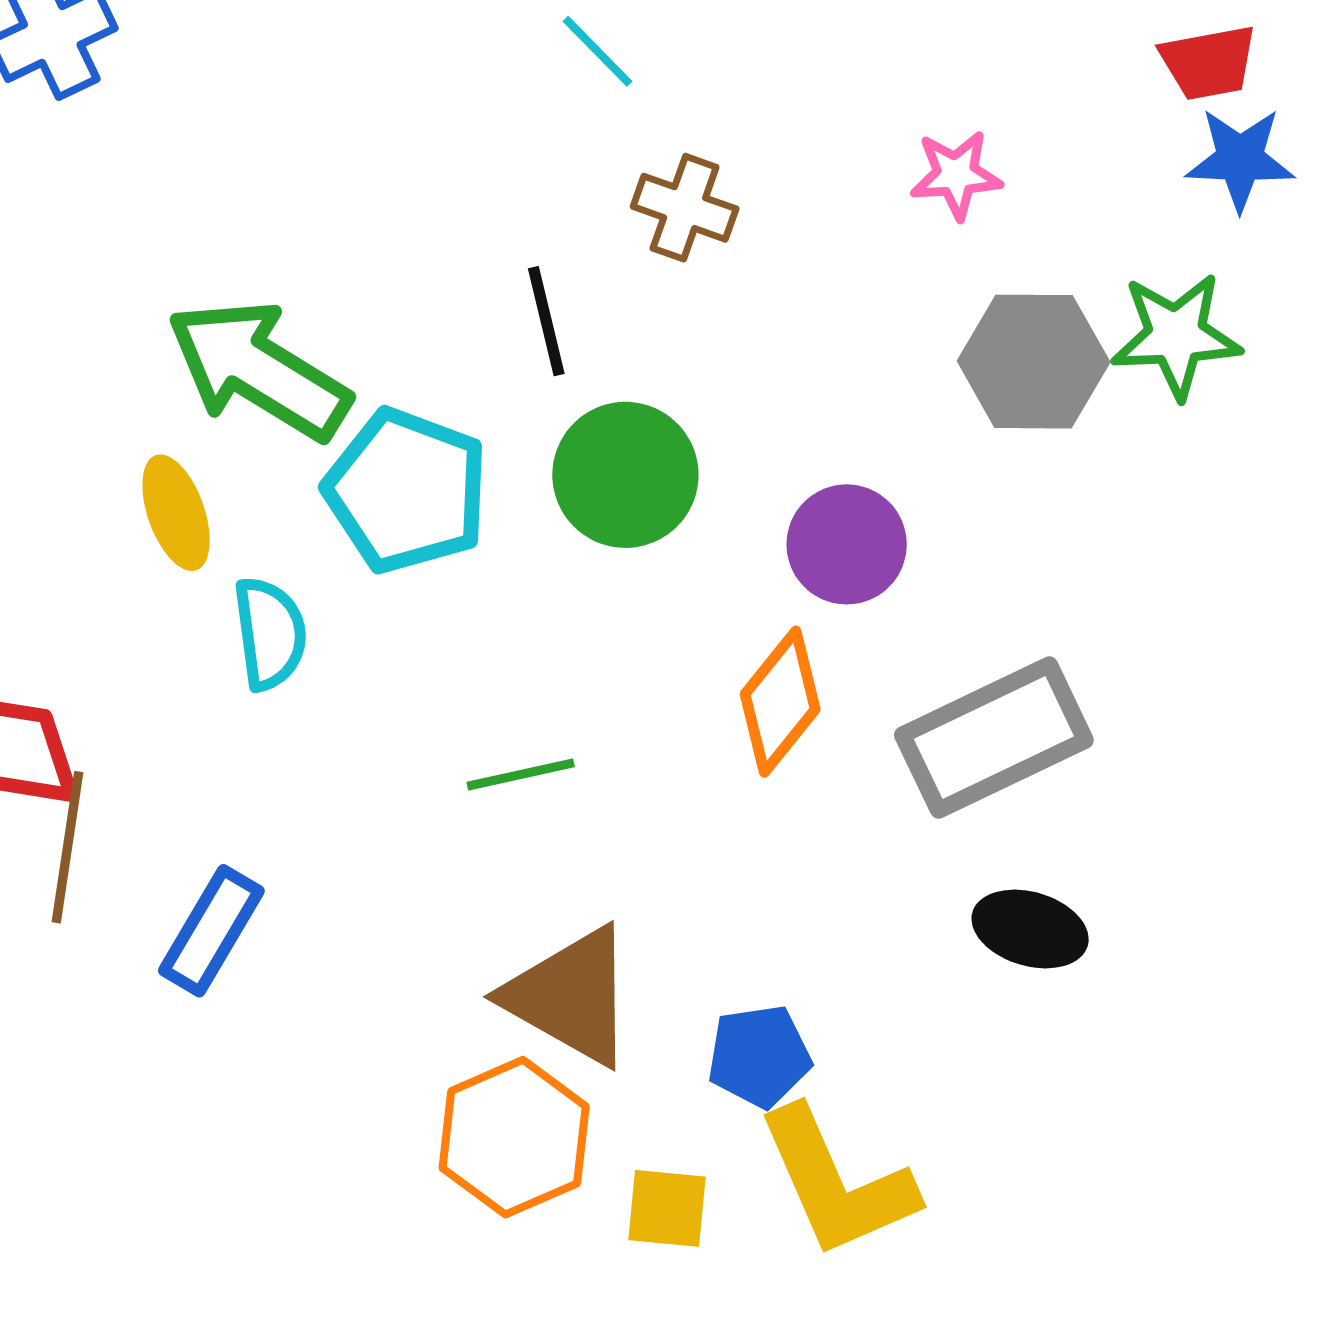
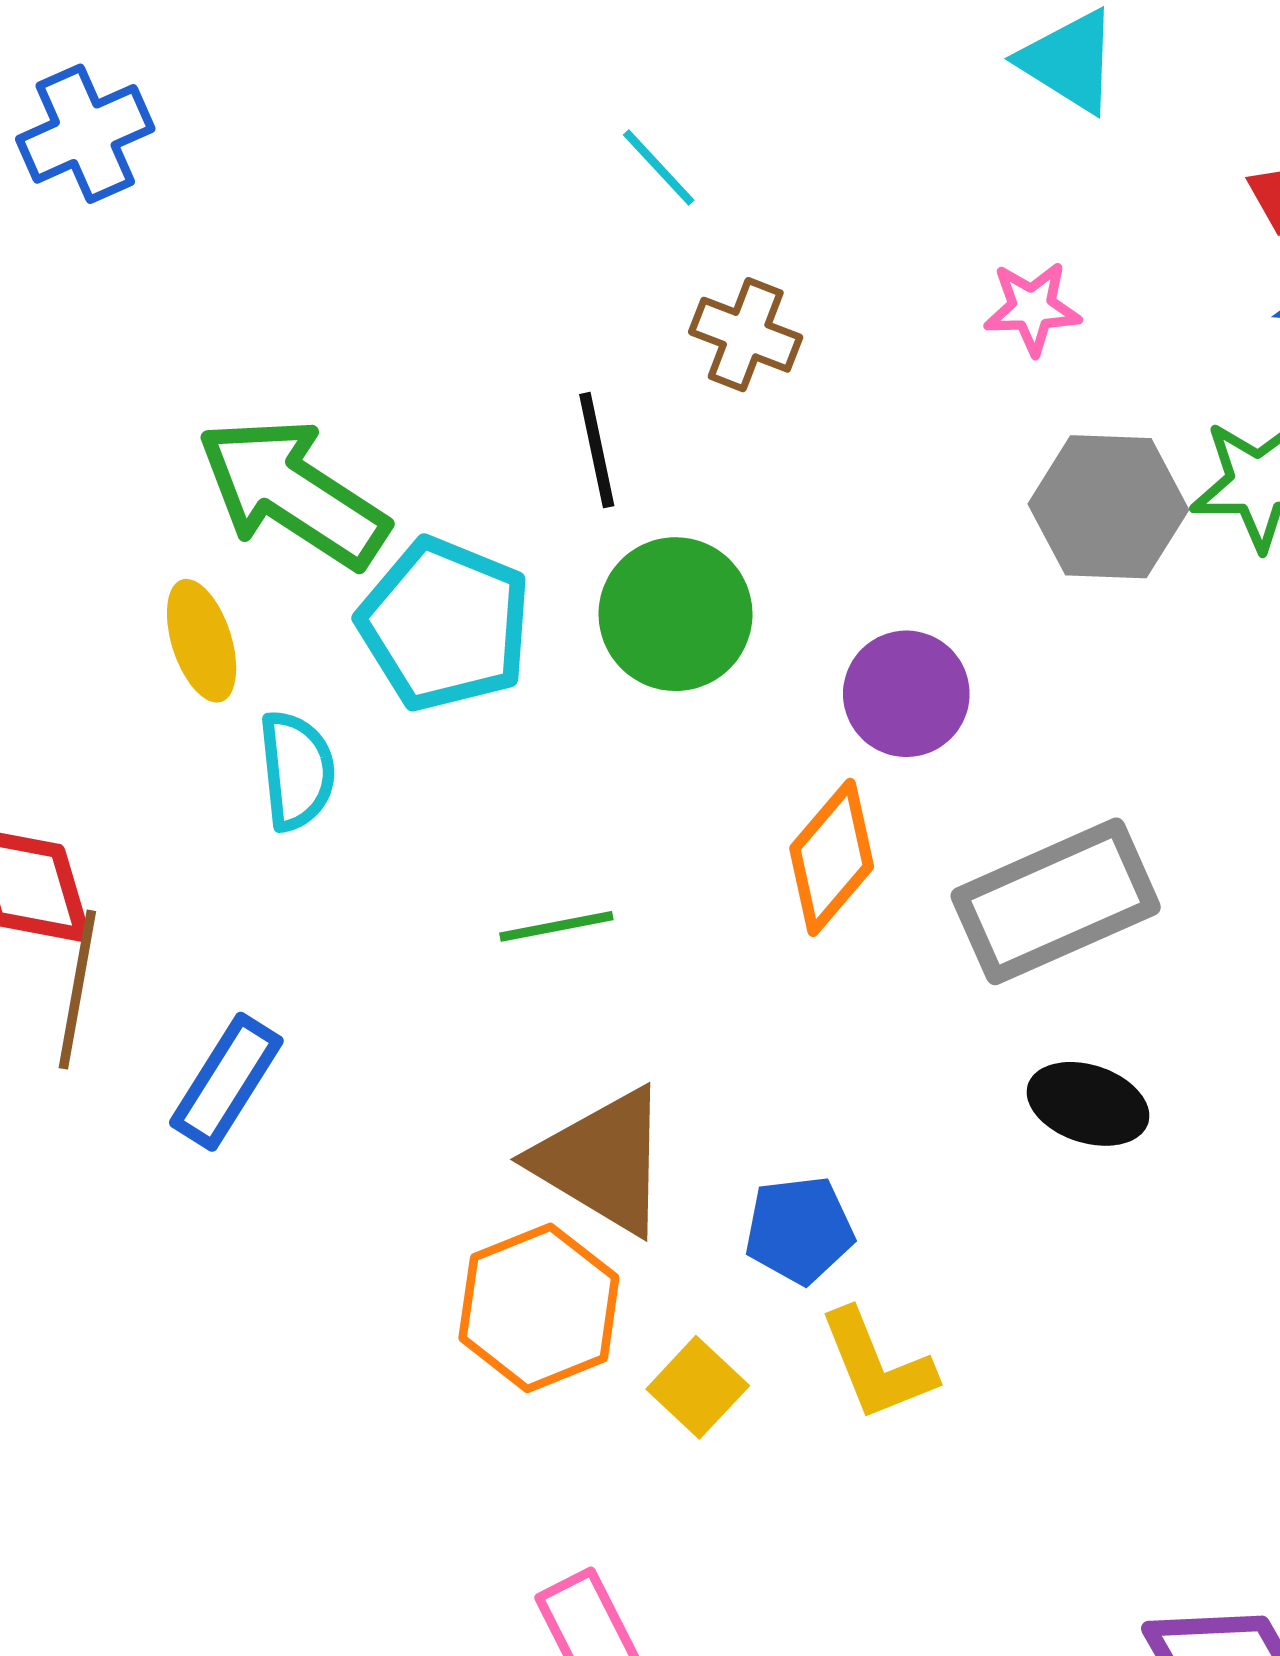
yellow L-shape: (837, 1183) -> (877, 1365), size x0.7
yellow square: (667, 1208) -> (698, 1387), turned 36

